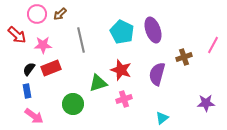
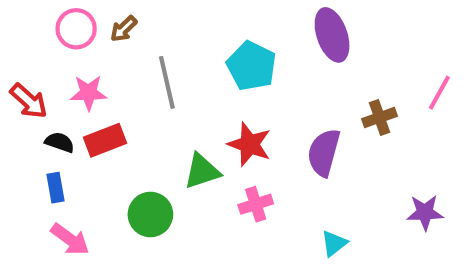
purple ellipse: (153, 30) -> (332, 35), moved
red arrow: (17, 35) -> (29, 101), moved
black semicircle: (29, 69) -> (60, 142), turned 72

